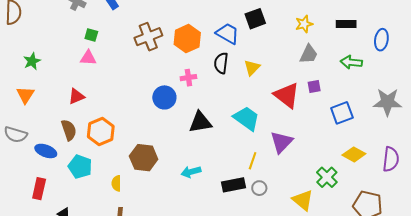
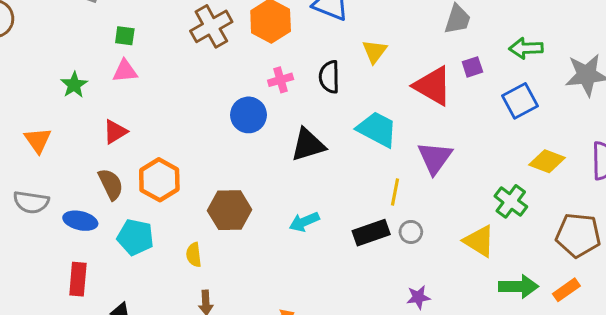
green star: (32, 61) -> (74, 85), moved
green arrow: (351, 62) -> (526, 48), moved
black semicircle: (221, 63) -> (329, 77), moved

